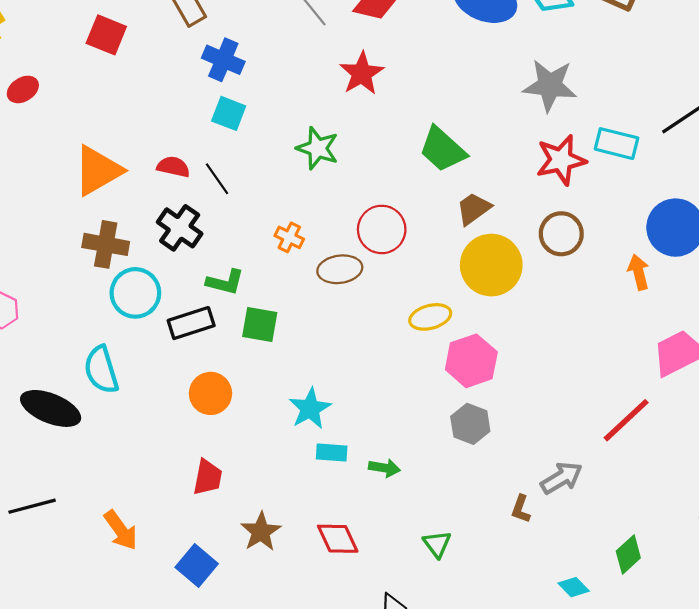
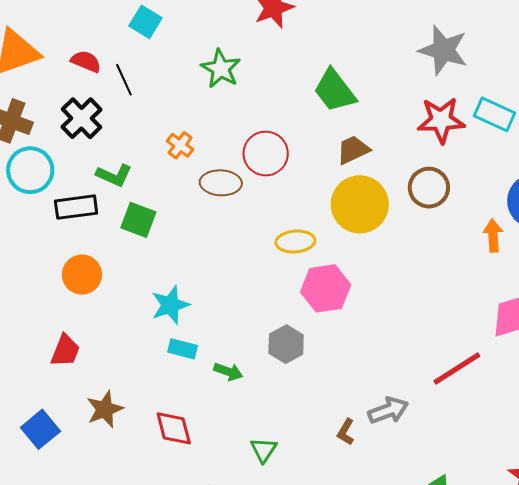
gray hexagon: (470, 424) -> (286, 344), moved

